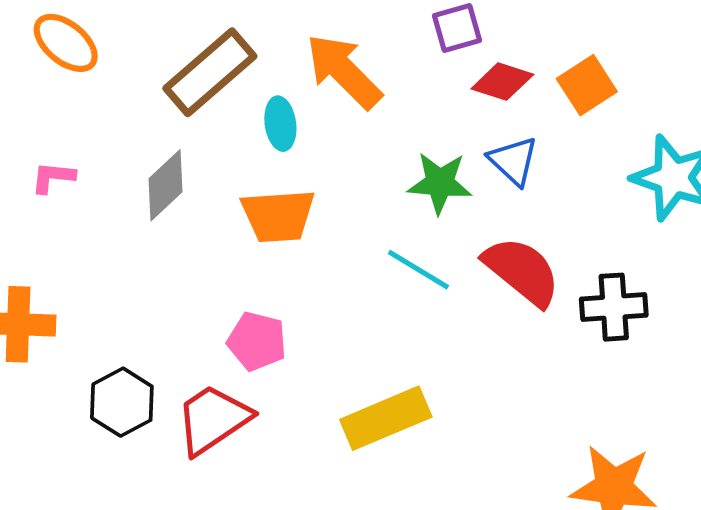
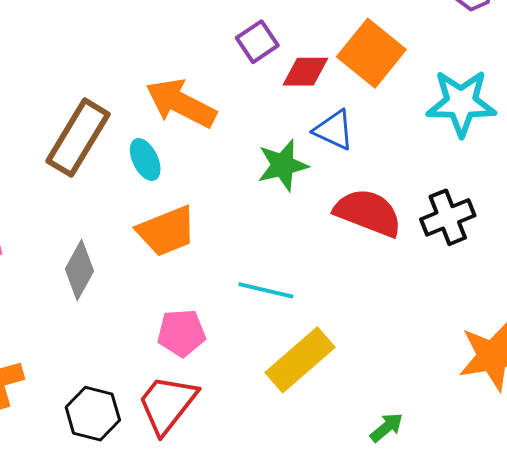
orange square: (587, 85) -> (371, 53), size x1.4
gray diamond: (165, 185) -> (79, 270), moved
cyan line: (418, 270) -> (266, 290), moved

